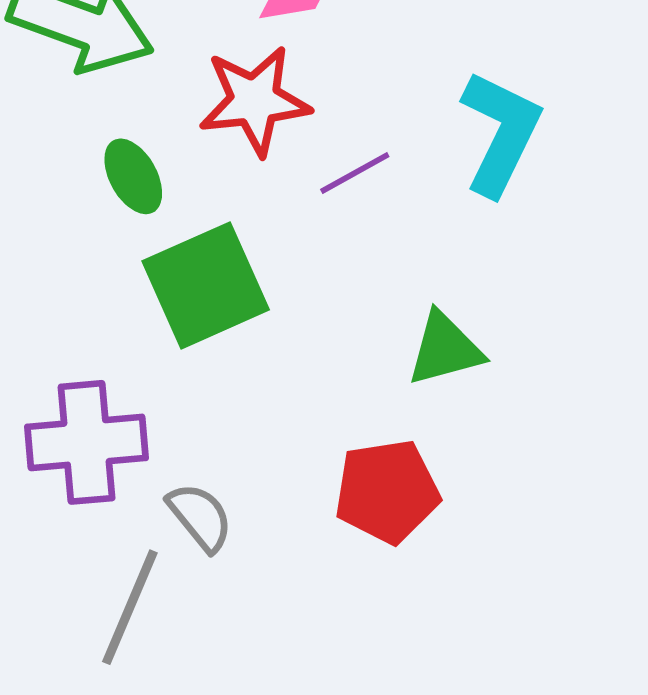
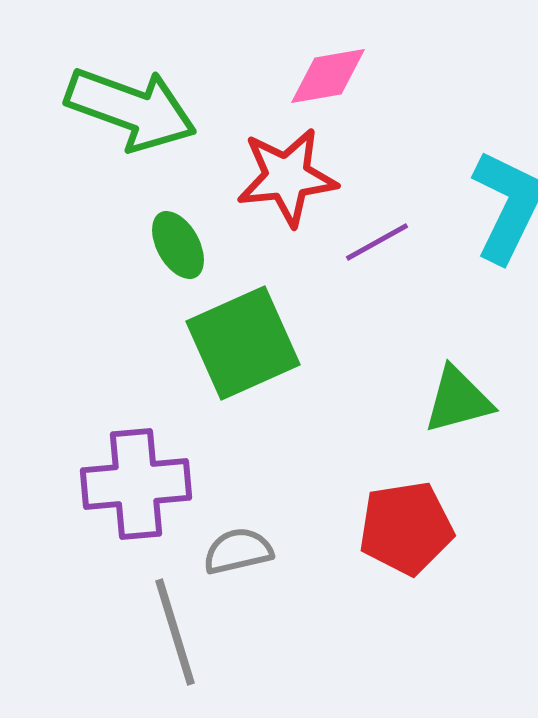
gray semicircle: (200, 517) -> (238, 551), turned -64
gray line: (130, 607) -> (175, 632), turned -40

